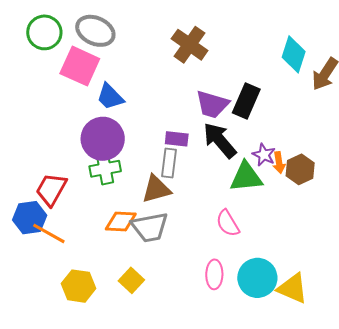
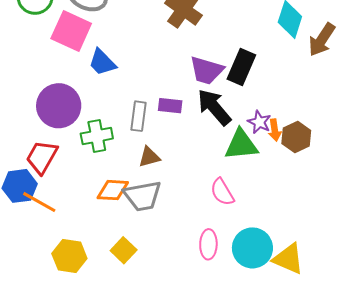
purple circle: (103, 139) -> (59, 106), moved
gray rectangle: (169, 163) -> (139, 116), moved
brown triangle: (156, 189) -> (149, 157), size x0.7

